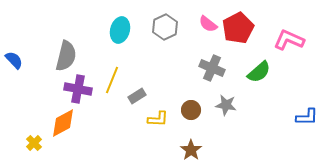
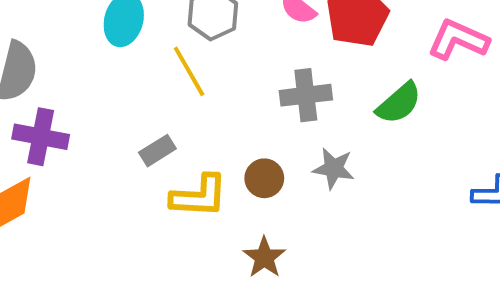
gray cross: (212, 68) -> (306, 95), turned -30
yellow line: (112, 80) -> (189, 71), moved, turned -52
yellow L-shape: (158, 119) -> (199, 196), size x1.4

